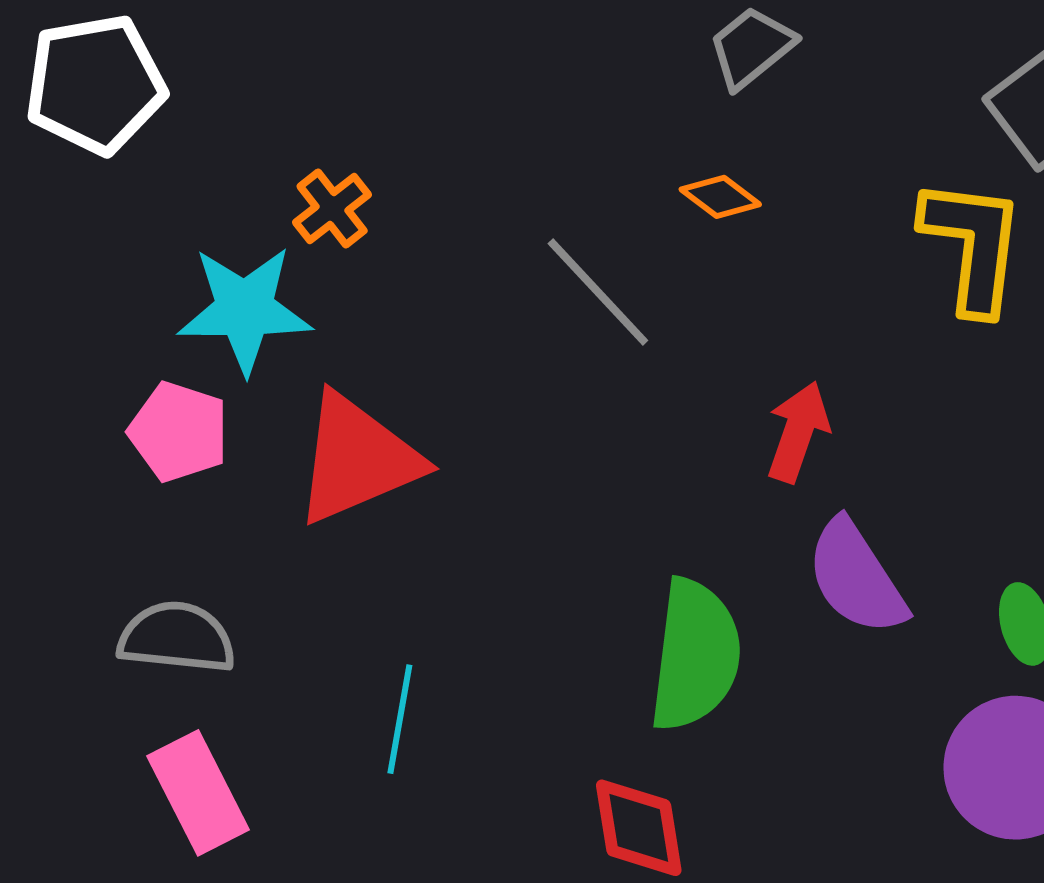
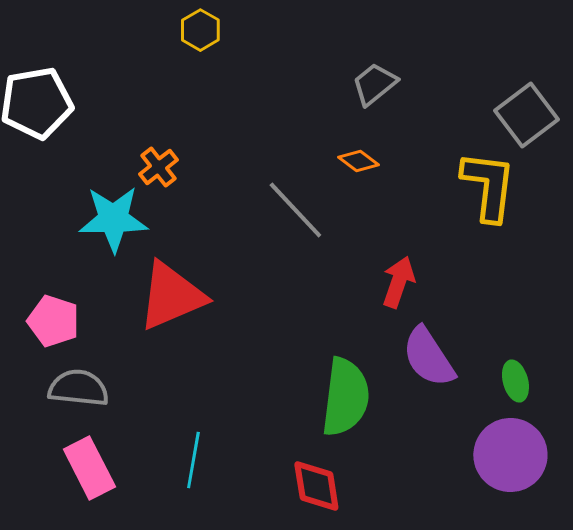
pink pentagon: (179, 432) -> (53, 321), moved
cyan line: (400, 719) -> (193, 460), moved

